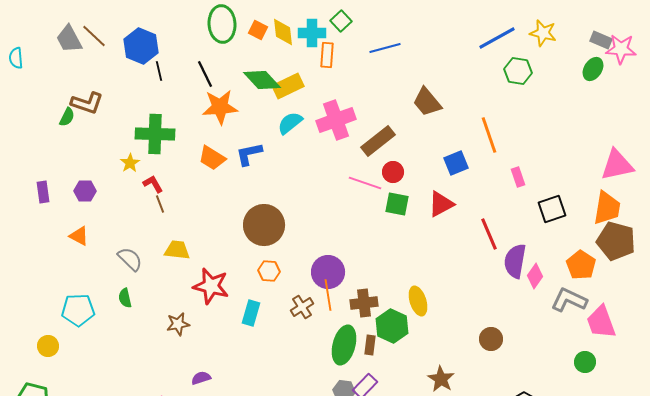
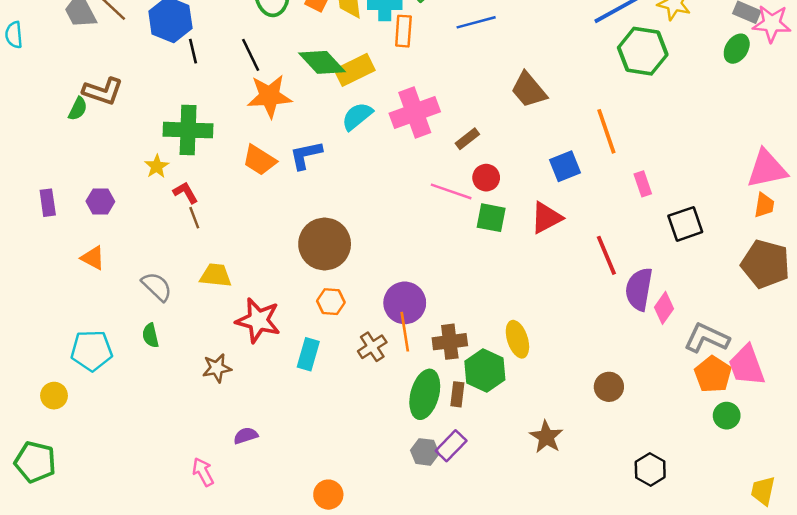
green hexagon: (518, 71) -> (643, 51), size x1.4
brown rectangle: (378, 141) -> (467, 139), size x0.6
orange trapezoid: (607, 208) -> (764, 205), moved, size x0.6
orange pentagon: (581, 265) -> (713, 374), moved

